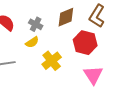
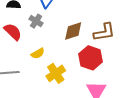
brown L-shape: (97, 16) -> (104, 32), turned -135
gray cross: (36, 24) -> (36, 21), moved

